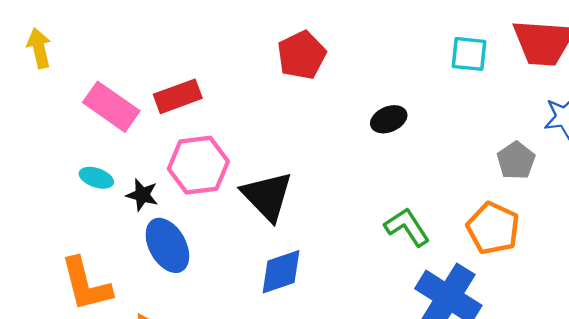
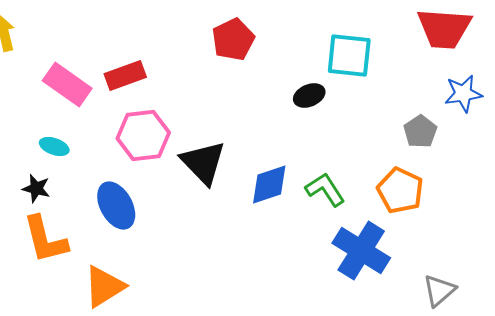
cyan square: (469, 54) -> (349, 56), moved, size x1.4
black star: (142, 195) -> (36, 188), moved
blue diamond: (281, 272) -> (269, 184), moved

